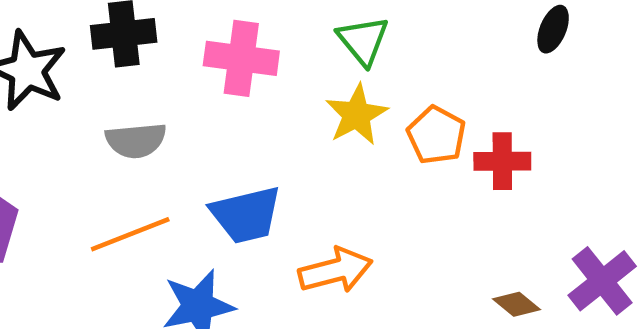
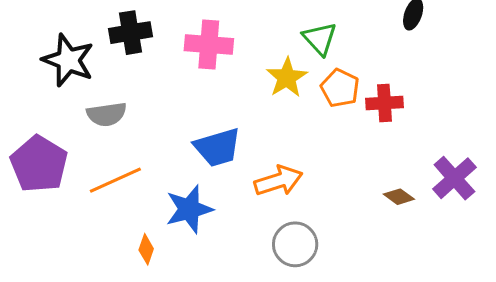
green triangle: (363, 41) -> (320, 39), moved
gray semicircle: (136, 140) -> (107, 114), moved
orange line: (130, 234) -> (115, 180), moved

